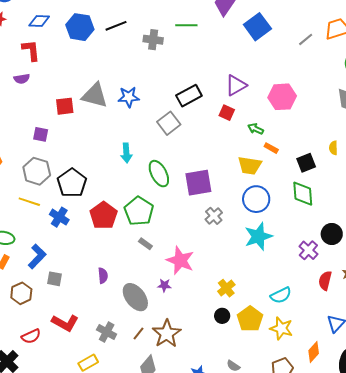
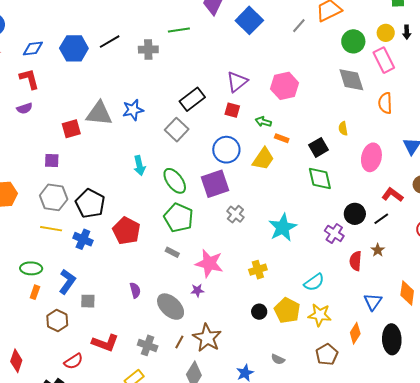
yellow trapezoid: (250, 166) -> (263, 159), turned -55
blue circle: (256, 199) -> (226, 150), moved
green pentagon: (139, 211) -> (179, 218), moved
yellow cross: (226, 288) -> (258, 270), moved, turned 30

